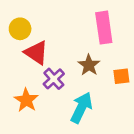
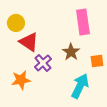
orange star: (26, 100) -> (21, 80), turned 30
cyan arrow: (81, 108) -> (80, 86), moved

